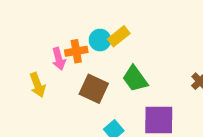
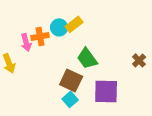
brown square: (94, 89) -> (71, 80), moved

